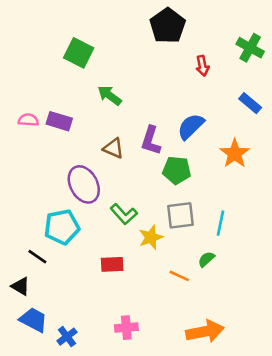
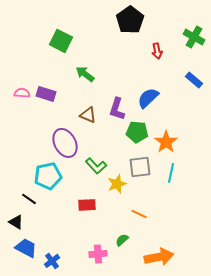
orange star: (235, 153) -> (166, 142), moved
green semicircle: (206, 259) -> (122, 240), moved

